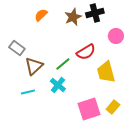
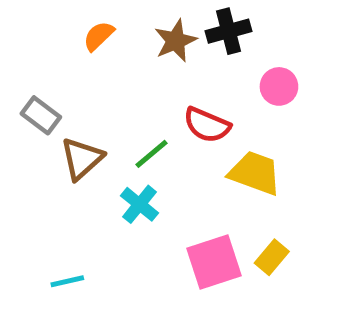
red semicircle: (86, 52) -> (207, 125), turned 54
yellow trapezoid: (106, 72) -> (255, 173), turned 125
cyan line: (28, 92) -> (67, 281), moved

